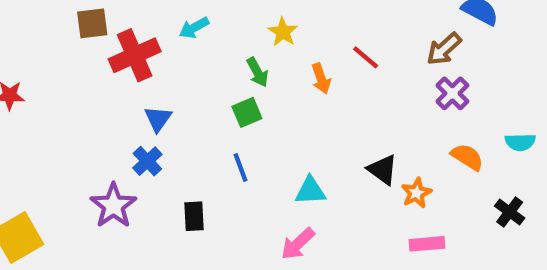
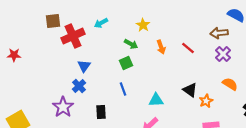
brown arrow: (444, 49) -> (219, 33), turned 36
red line: (366, 57) -> (188, 48), moved
green arrow: (258, 72) -> (131, 44), turned -32

